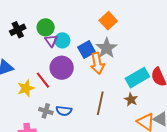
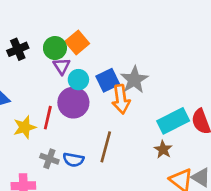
orange square: (108, 21) -> (77, 42), moved
cyan circle: (62, 40) -> (78, 80), moved
red line: (43, 80) -> (48, 118), turned 48
brown line: (100, 103) -> (106, 147), moved

